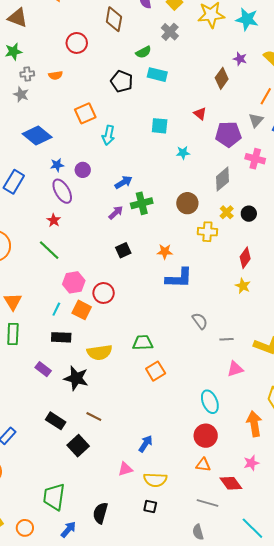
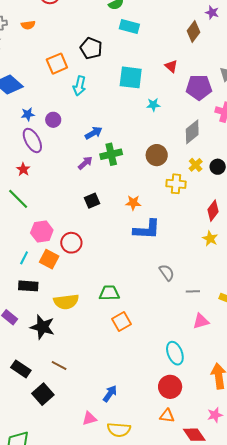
black pentagon: (122, 81) -> (91, 48), moved
cyan square: (160, 126) -> (131, 77), size x1.4

